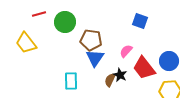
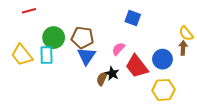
green circle: (65, 22) -> (54, 38), moved
yellow trapezoid: (26, 43) -> (22, 55), moved
cyan rectangle: (71, 81) -> (46, 55), moved

